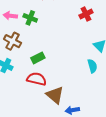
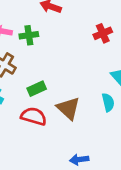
green cross: (30, 18) -> (29, 35), turned -32
brown triangle: (55, 95) -> (68, 108), moved

